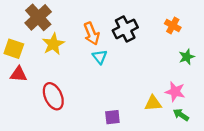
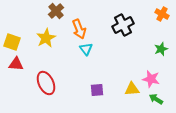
brown cross: (38, 17) -> (56, 11), moved, size x0.7
orange cross: (173, 25) -> (162, 14), moved
black cross: (125, 29) -> (123, 25), moved
purple square: (112, 117) -> (97, 90), moved

